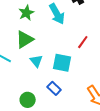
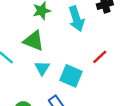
green triangle: (25, 40) -> (34, 41), turned 42

